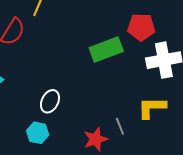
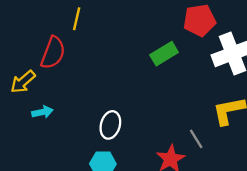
green rectangle: (106, 50) -> (164, 54), size x0.7

